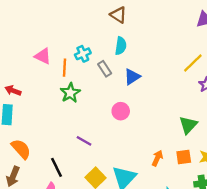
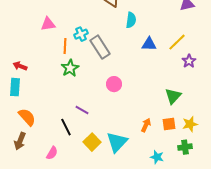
cyan semicircle: (121, 46) -> (131, 20), moved
pink triangle: (43, 56) -> (48, 24), moved, turned -35
gray rectangle: (105, 69) -> (100, 47), size x1.6
blue triangle: (132, 77) -> (149, 44), moved, turned 35
black line: (57, 167) -> (66, 127), moved

